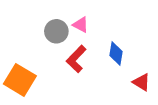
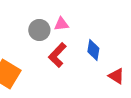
pink triangle: (81, 25) -> (61, 24), turned -35

